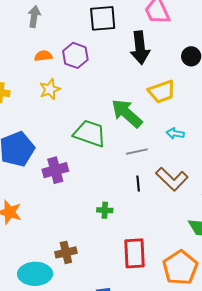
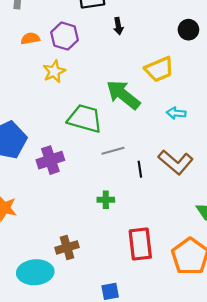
black arrow: (140, 48) -> (118, 26), moved, size x0.5
yellow star: (50, 89) -> (54, 71), moved
gray line: (137, 152) -> (113, 151), moved

